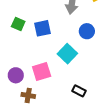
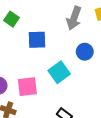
green square: (18, 24) -> (11, 19), moved

